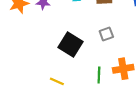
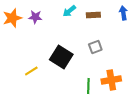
yellow line: (57, 81) -> (31, 71), moved, turned -56

